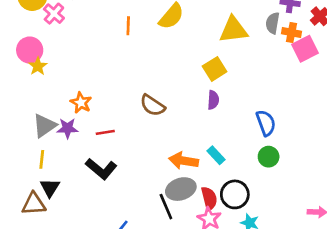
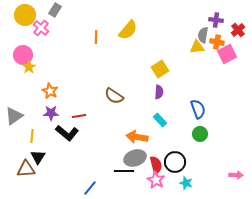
yellow triangle: (233, 30) -> (197, 47), moved, size x0.7
orange star: (81, 103) -> (50, 91), moved
gray triangle: (45, 126) -> (14, 116), moved
cyan rectangle: (216, 155) -> (160, 120), moved
black L-shape: (101, 169) -> (67, 133), moved
black line: (166, 207) -> (124, 171), turned -66

